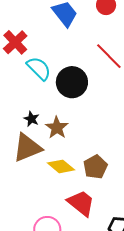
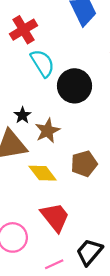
brown pentagon: (95, 167) -> (84, 164), moved

